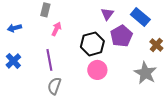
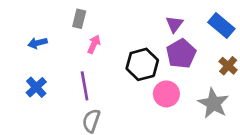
purple triangle: (107, 14) -> (174, 24), moved
blue rectangle: (140, 17) -> (221, 25), moved
pink circle: (97, 70) -> (166, 94), moved

